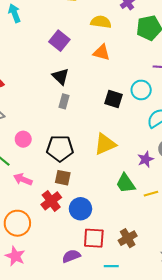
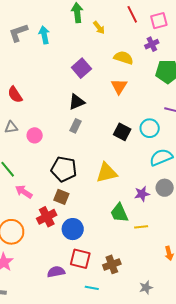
orange triangle: (102, 52) -> (119, 86), turned 36
black triangle: (61, 76) -> (77, 102), turned 42
pink circle: (23, 139) -> (35, 135), moved

